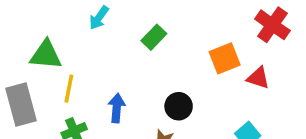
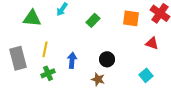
green triangle: (46, 55) -> (32, 18), moved
orange square: (225, 58) -> (131, 18), moved, turned 30

